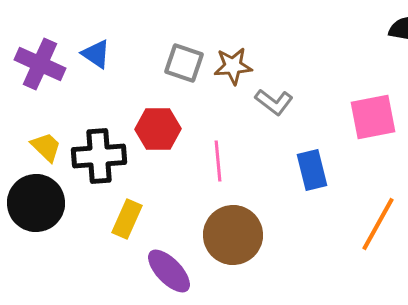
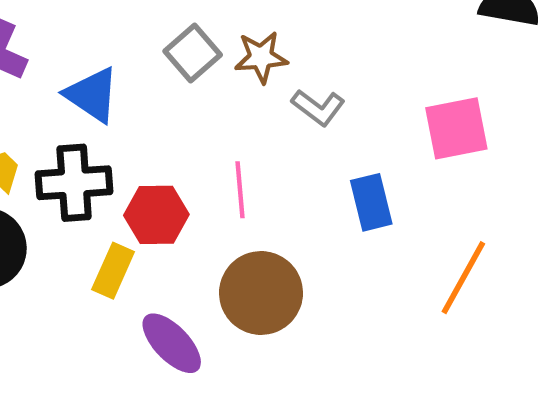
blue triangle: (96, 54) -> (92, 95), moved, size x1.4
gray square: (184, 63) -> (193, 53), turned 30
red hexagon: (158, 129) -> (156, 215), moved

